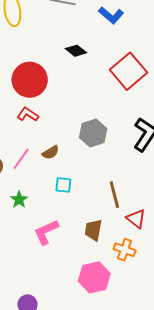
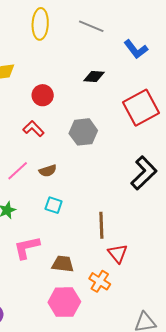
black diamond: (76, 51) -> (94, 77), turned -45
red circle: (30, 80) -> (43, 95), size x0.6
gray hexagon: (93, 133) -> (83, 132), moved
brown trapezoid: (93, 230) -> (63, 264), moved, turned 75

